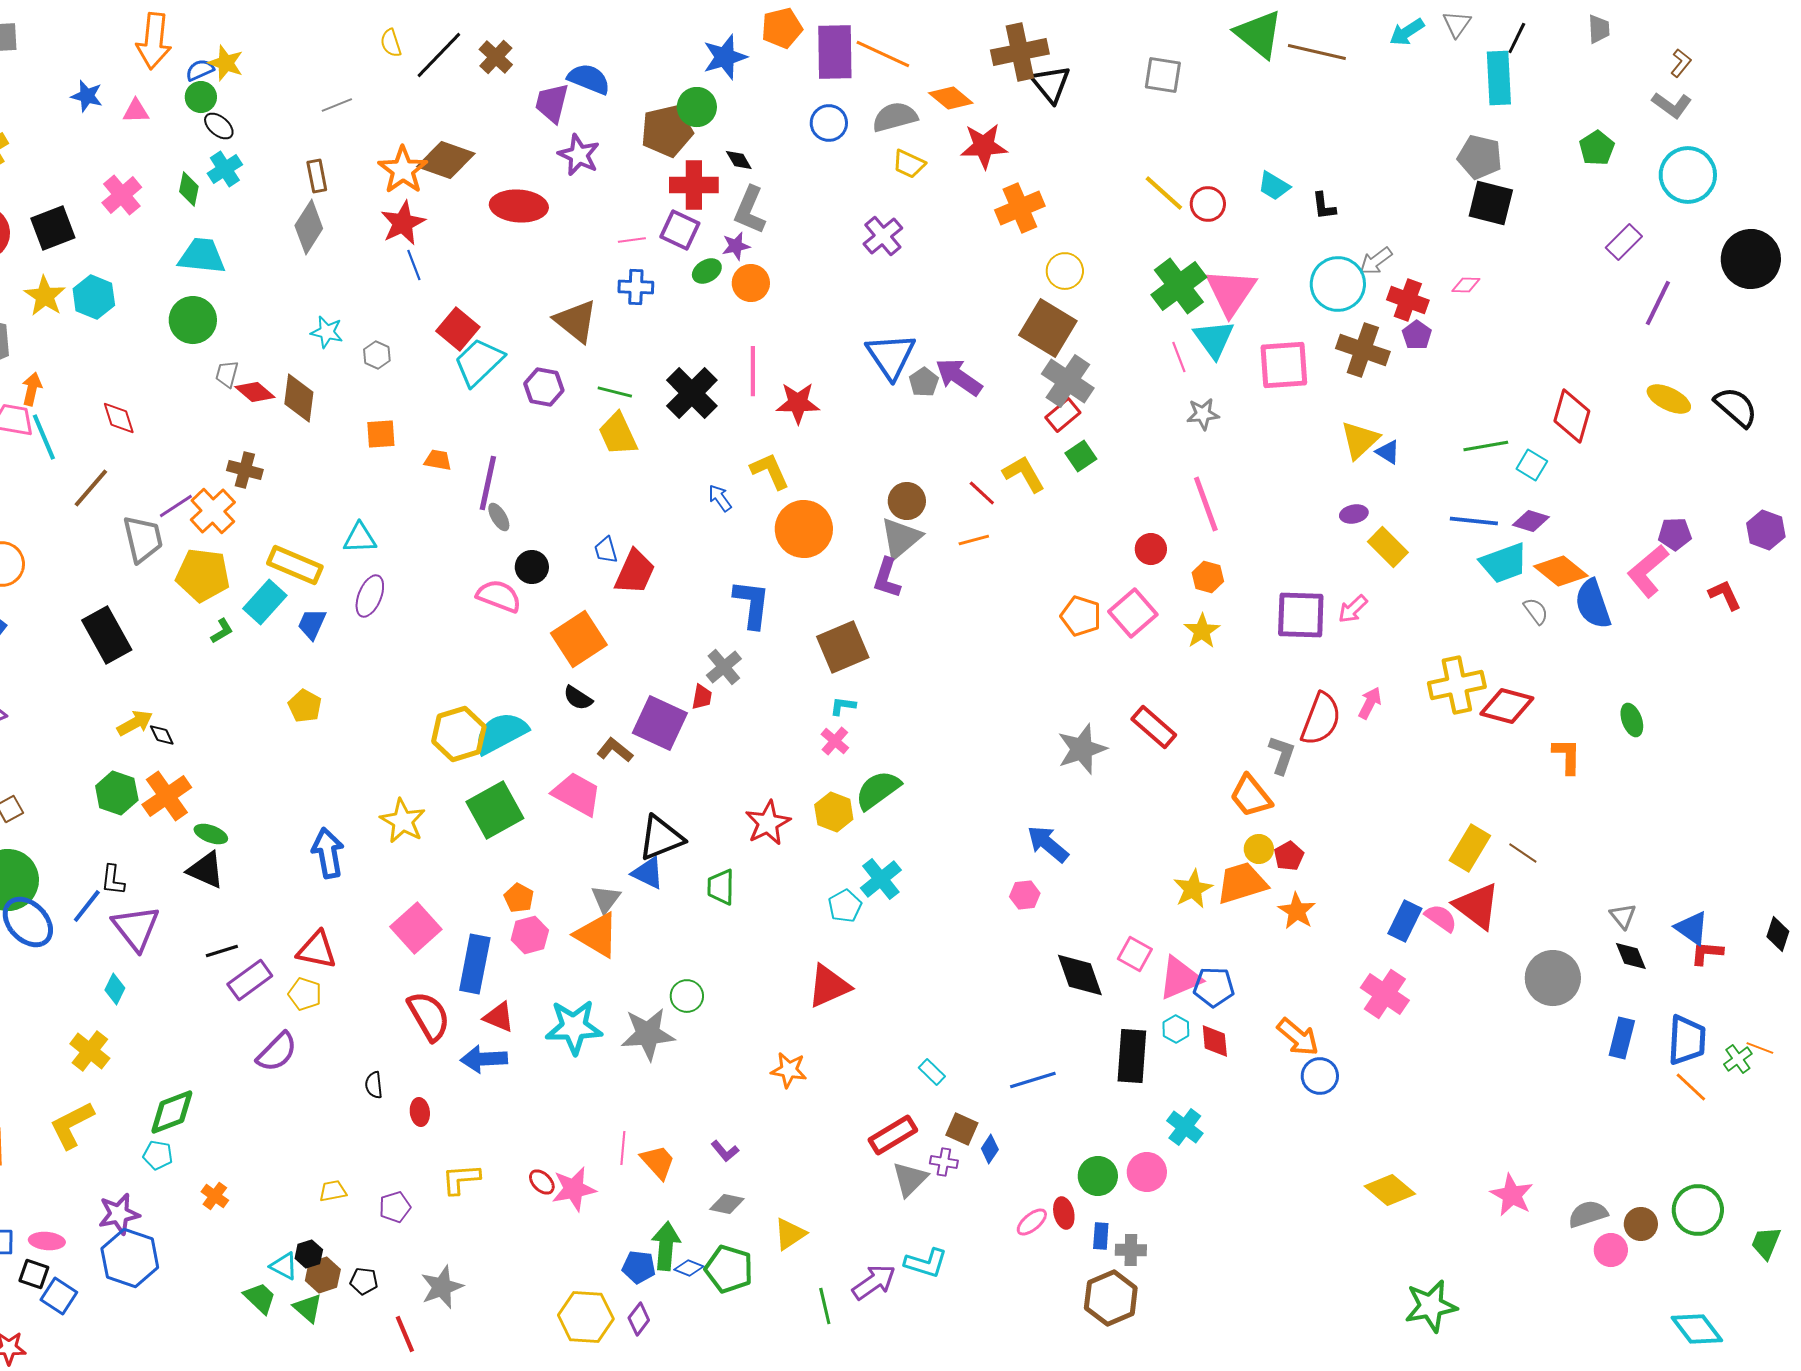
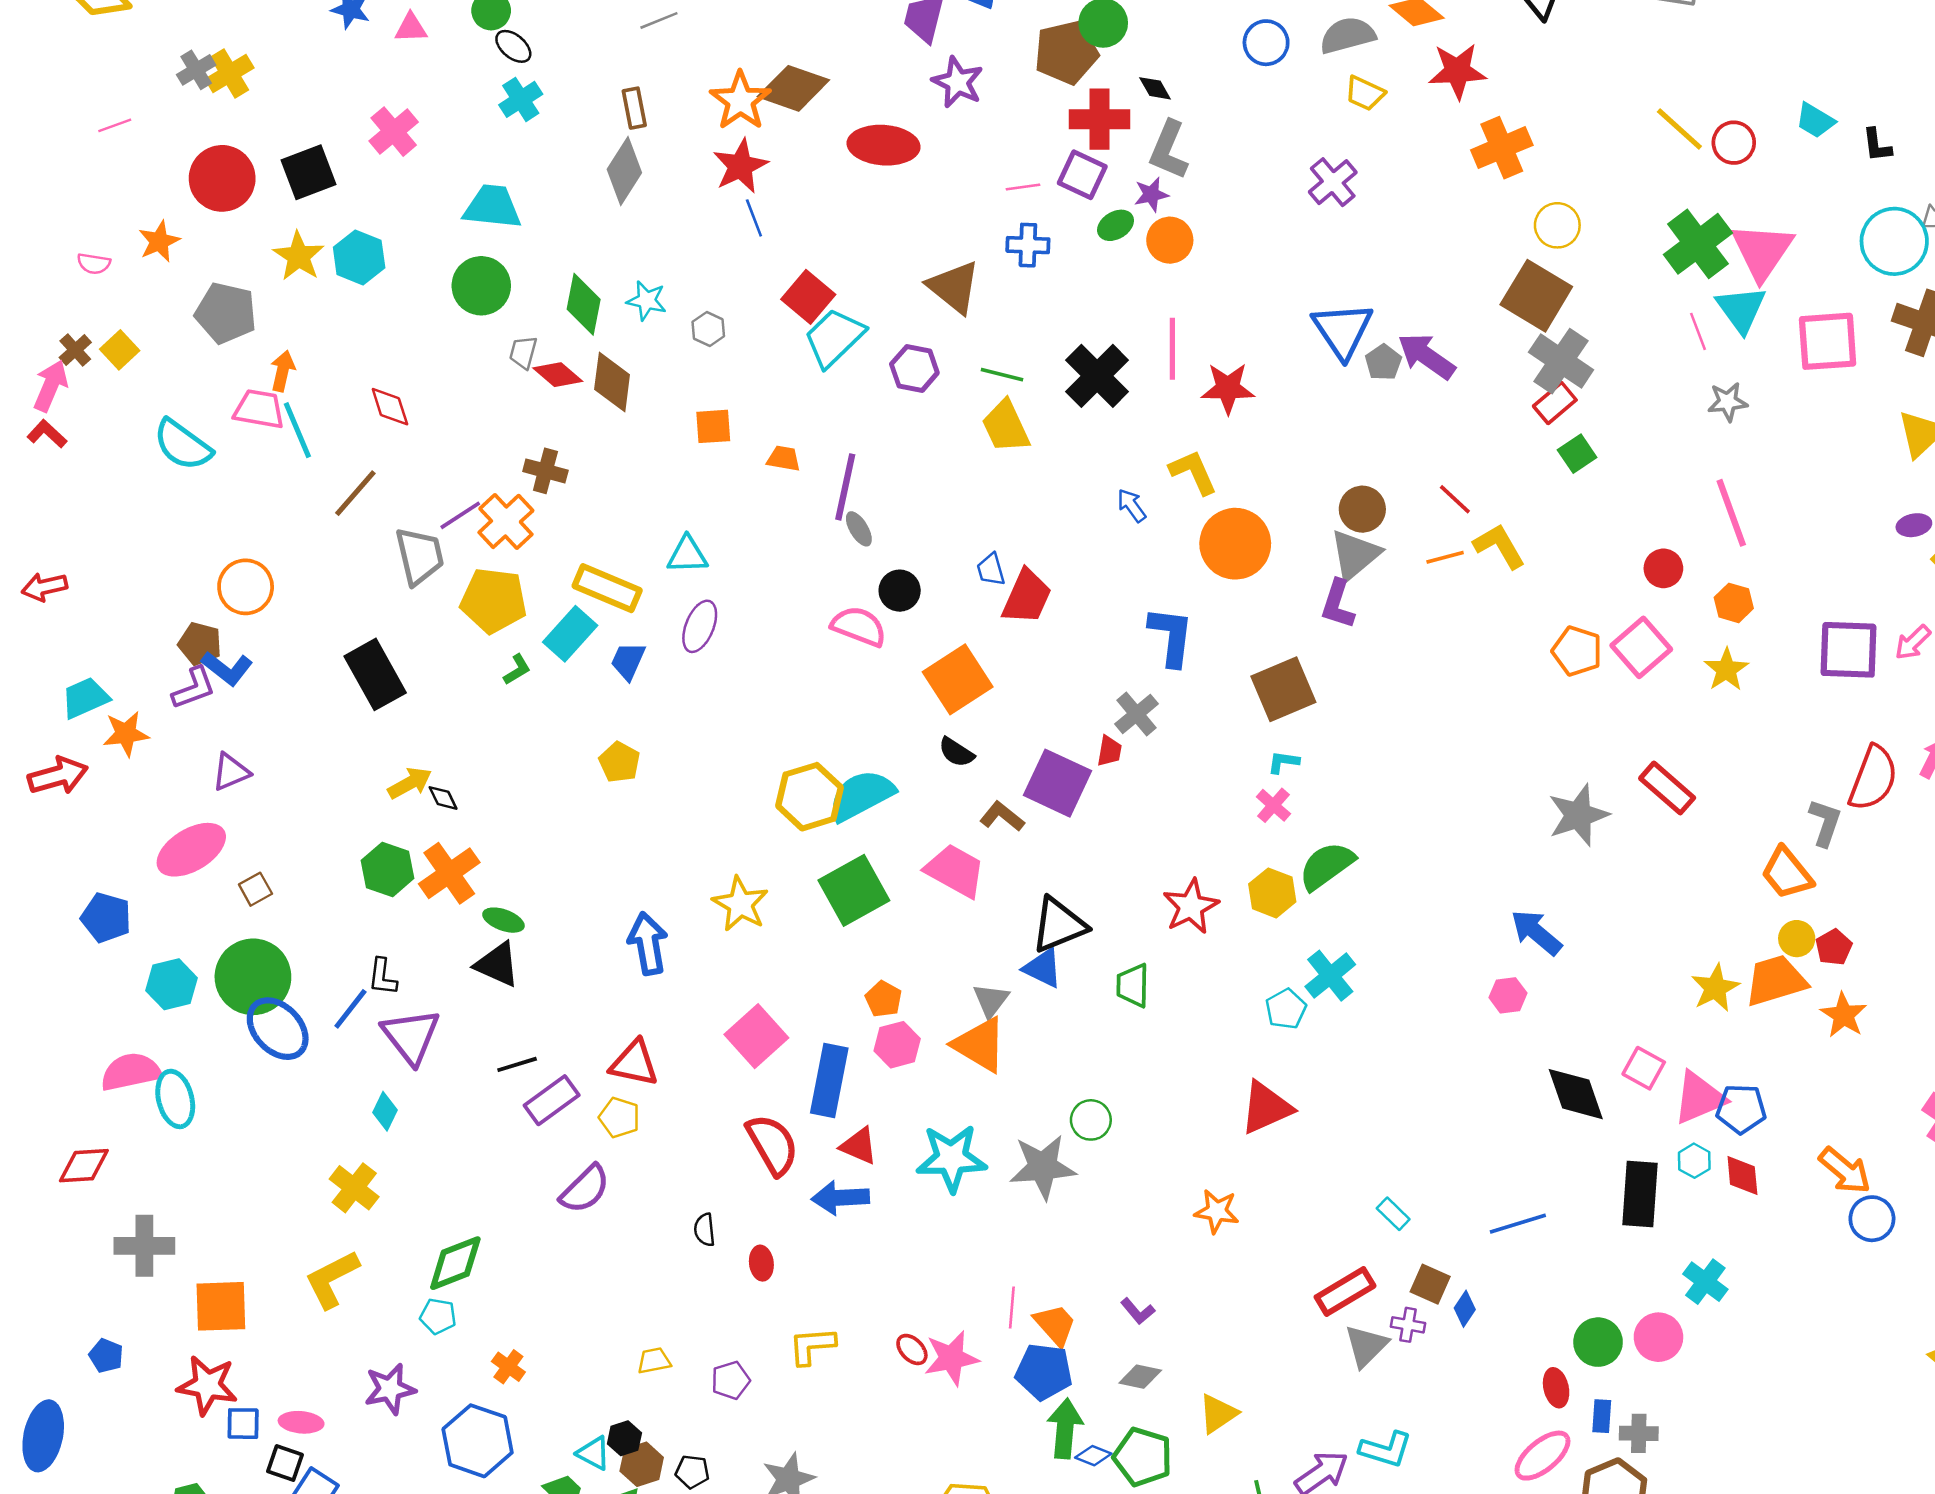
green diamond: (189, 189) -> (584, 304), moved, size x1.4
yellow L-shape: (1024, 474) -> (1499, 546), moved
pink ellipse: (1032, 1222) -> (1542, 1456), moved, size x1.5
blue hexagon: (130, 1258) -> (478, 1441), moved
blue pentagon: (639, 1267) -> (1044, 1372), moved, size x1.4

